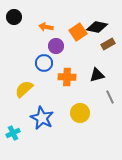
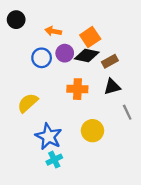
black diamond: (97, 27) -> (87, 55), moved
brown rectangle: (108, 44) -> (110, 61), moved
blue circle: (44, 63) -> (42, 58), moved
cyan cross: (13, 133) -> (54, 160), moved

